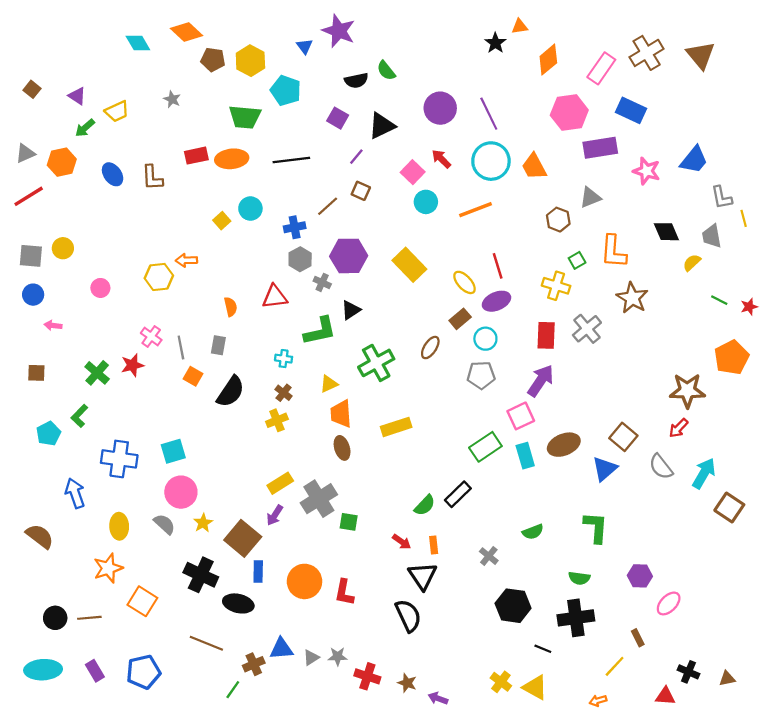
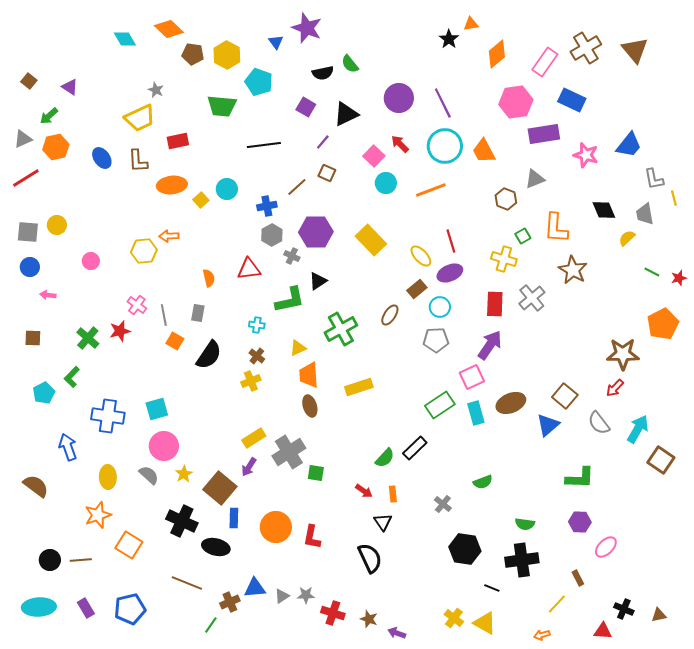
yellow trapezoid: (117, 111) -> (140, 118), moved, size x1.4
green arrow: (85, 128) -> (49, 116), moved
orange ellipse: (232, 159) -> (172, 185), moved
green L-shape: (596, 527) -> (580, 478), moved, turned 88
black triangle: (423, 576) -> (383, 522), size x0.7

